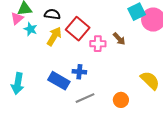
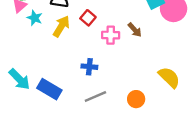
red square: (78, 29) -> (88, 18), size x0.6
blue rectangle: (59, 81) -> (49, 89), moved
cyan arrow: (18, 84) -> (19, 79), turned -55

